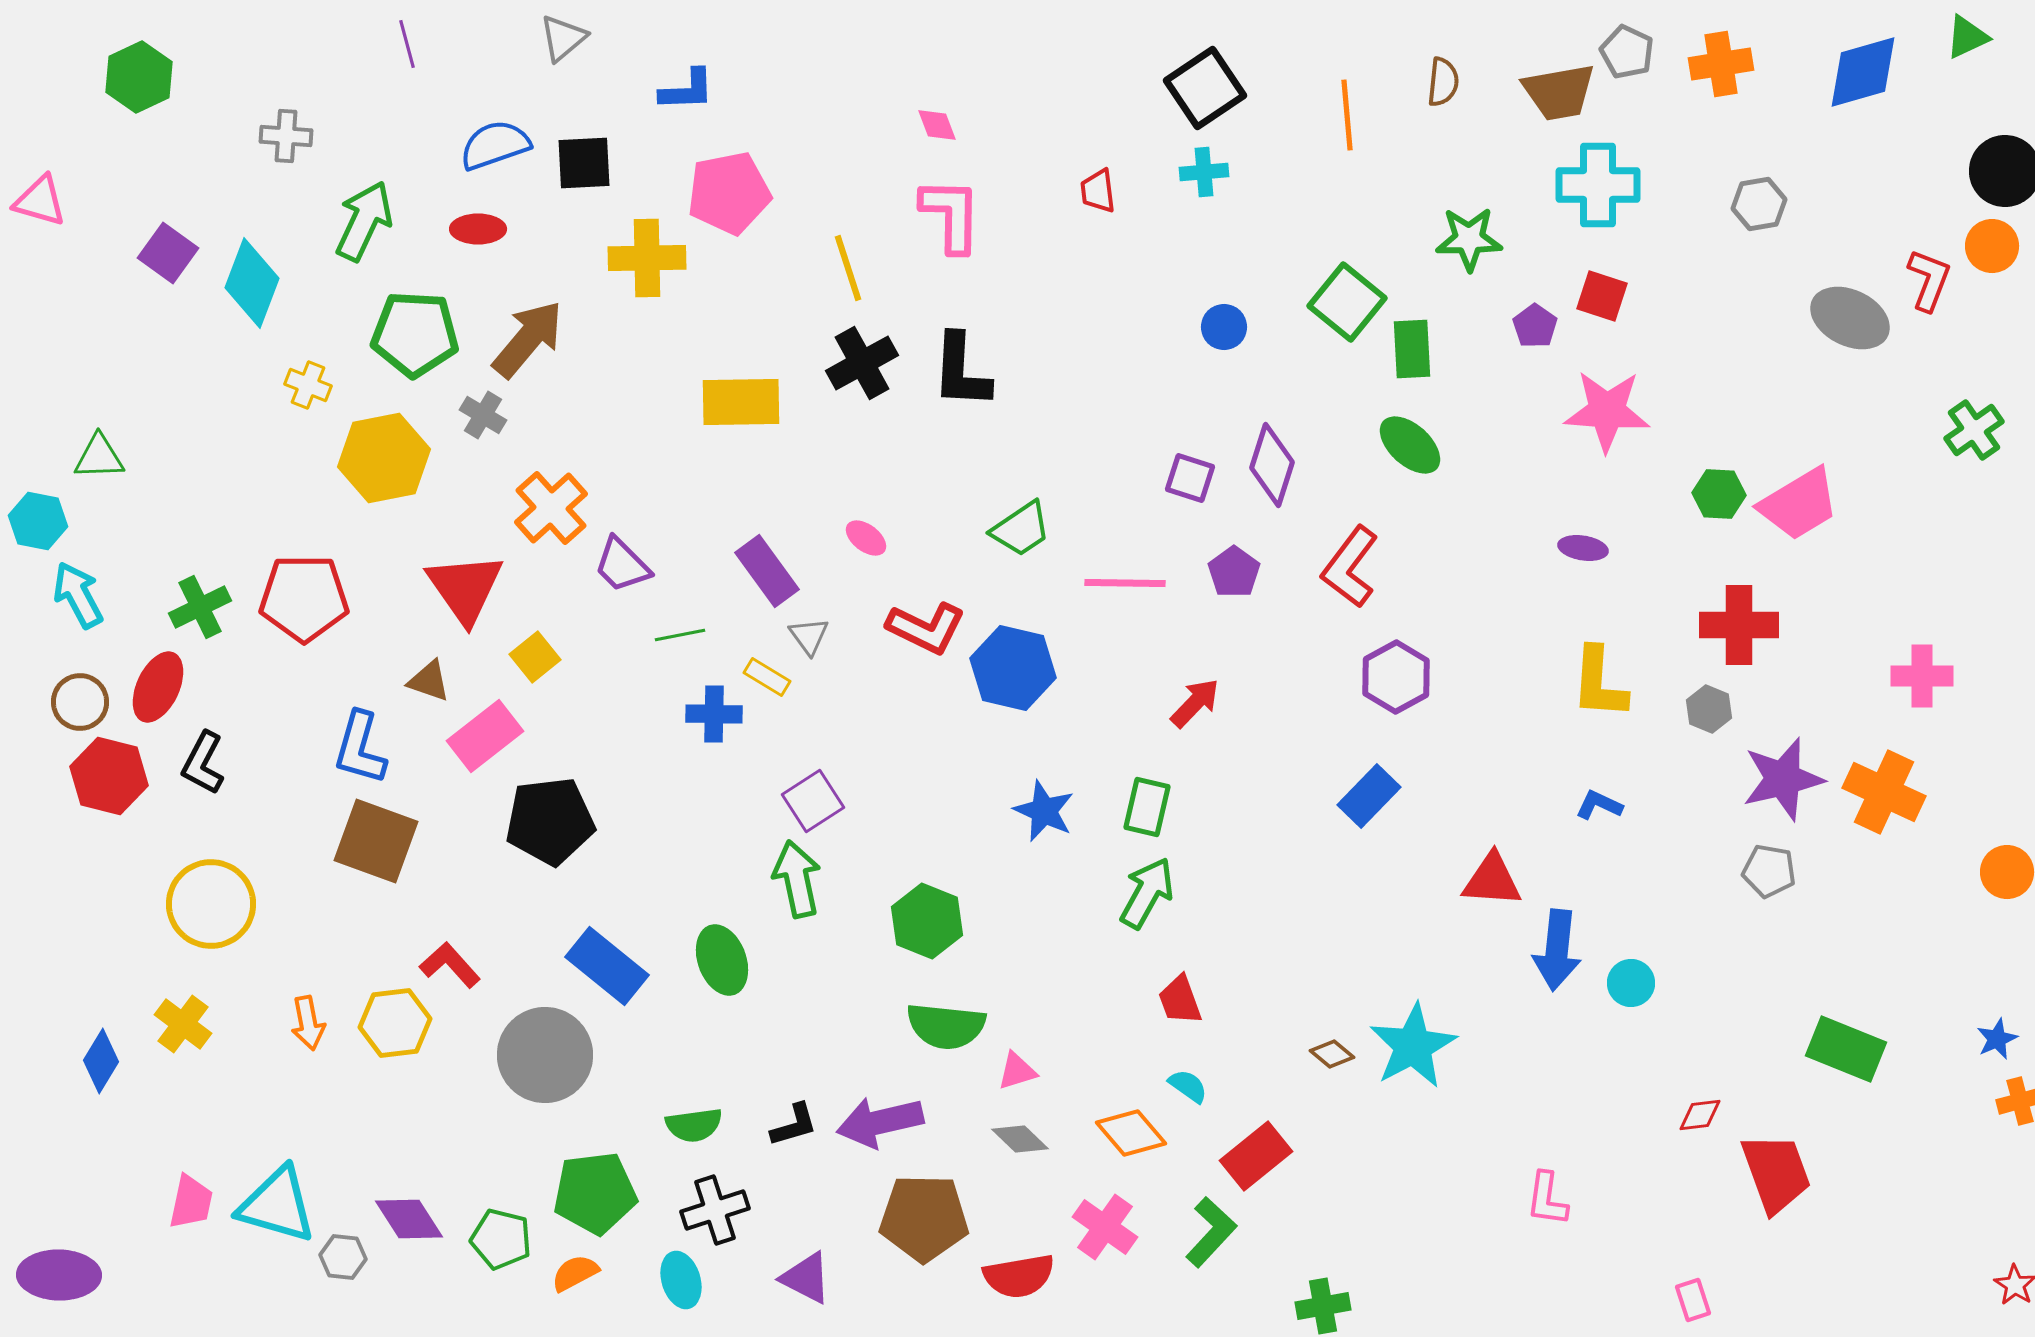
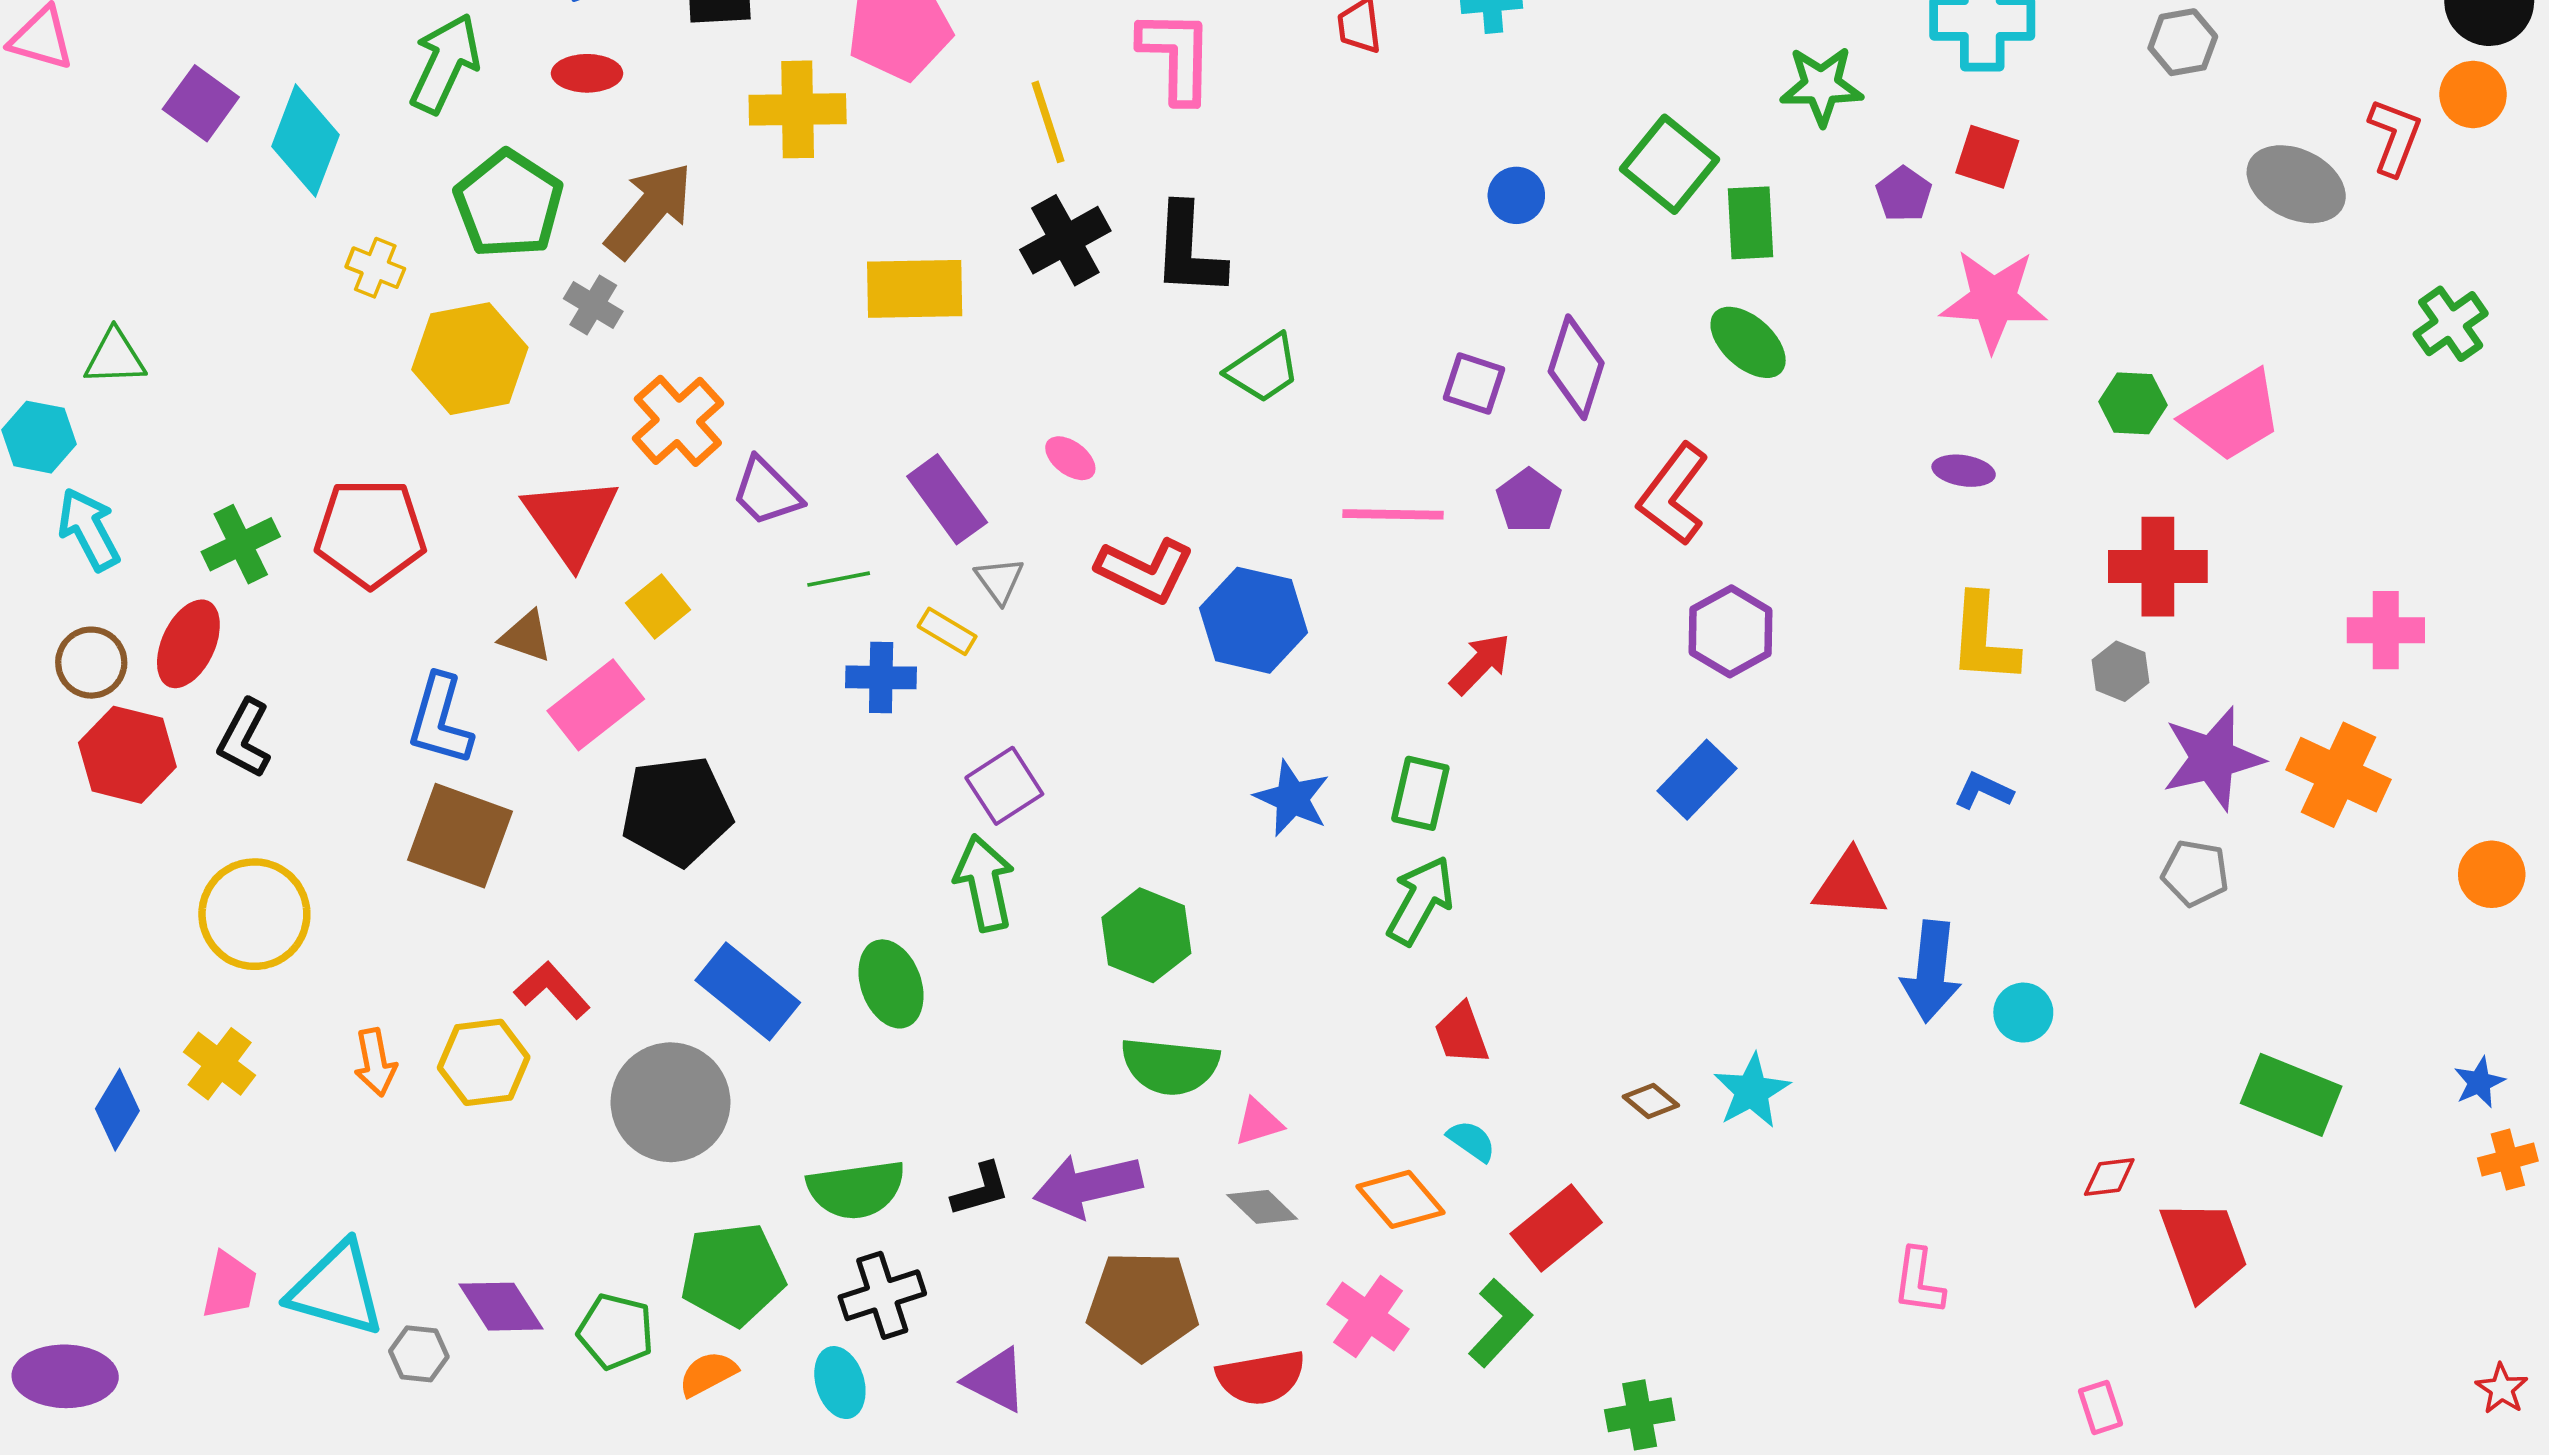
green pentagon: (415, 334) -> (509, 204), turned 30
green trapezoid: (1021, 529) -> (1263, 369), moved
cyan star: (1413, 1046) -> (1752, 1091), size x0.7
green semicircle: (694, 1125) -> (856, 1189), size x1.4

